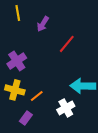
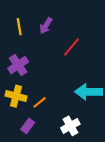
yellow line: (18, 13) -> (19, 27), moved
white cross: (66, 108) -> (70, 126), moved

